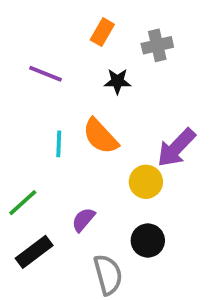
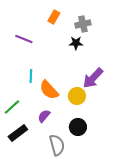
black star: (117, 81) -> (76, 43), moved
orange semicircle: (100, 136) -> (49, 90), moved

